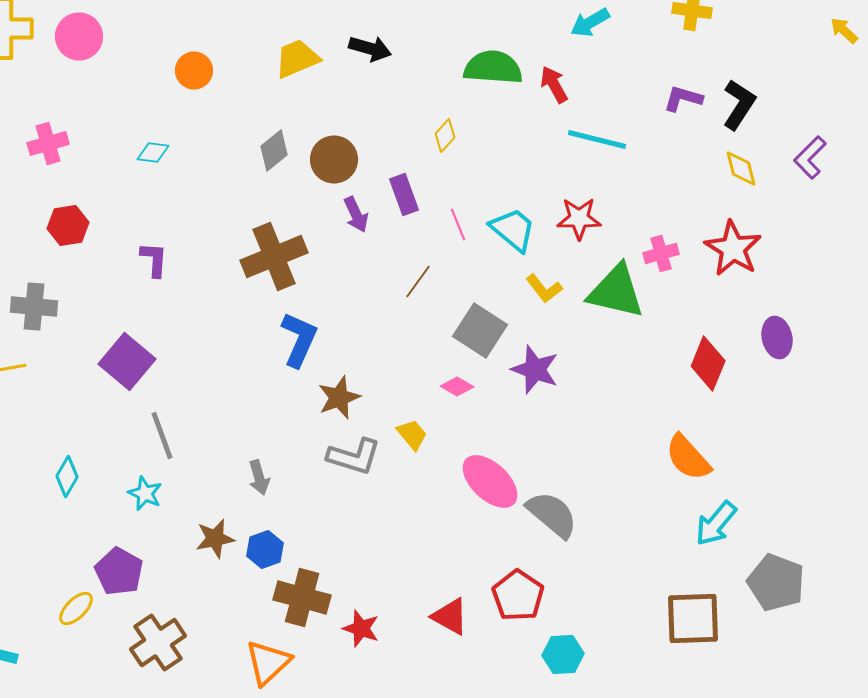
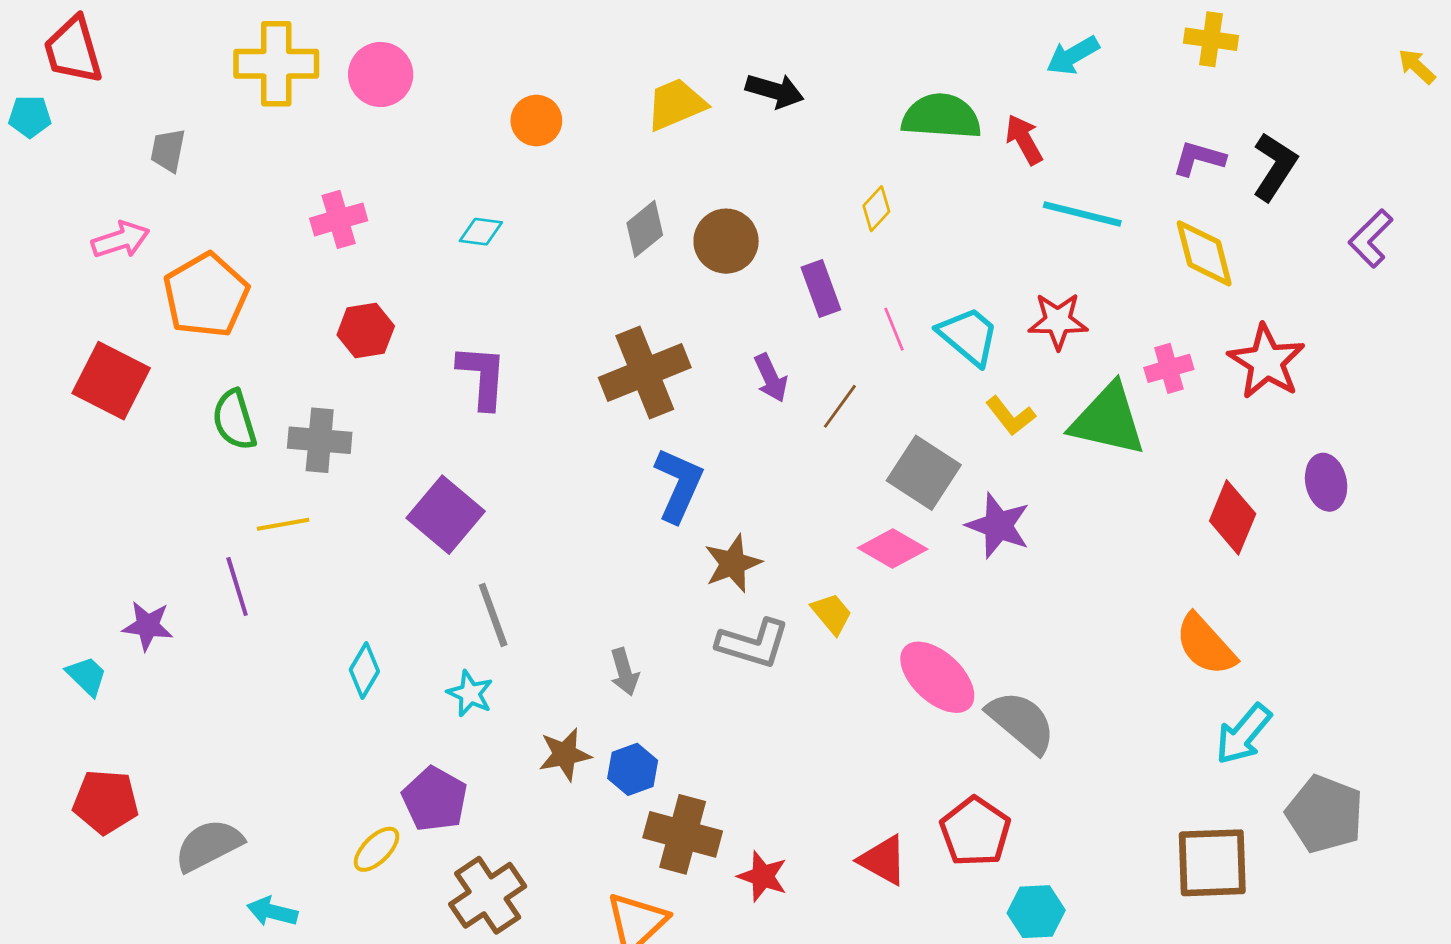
yellow diamond: (741, 168) -> (1204, 253), moved, size x1.4
purple arrow: (356, 214) -> (771, 378), moved
purple L-shape: (154, 260) -> (482, 377), size x1.4
pink diamond: (457, 386) -> (893, 549), size x1.5

